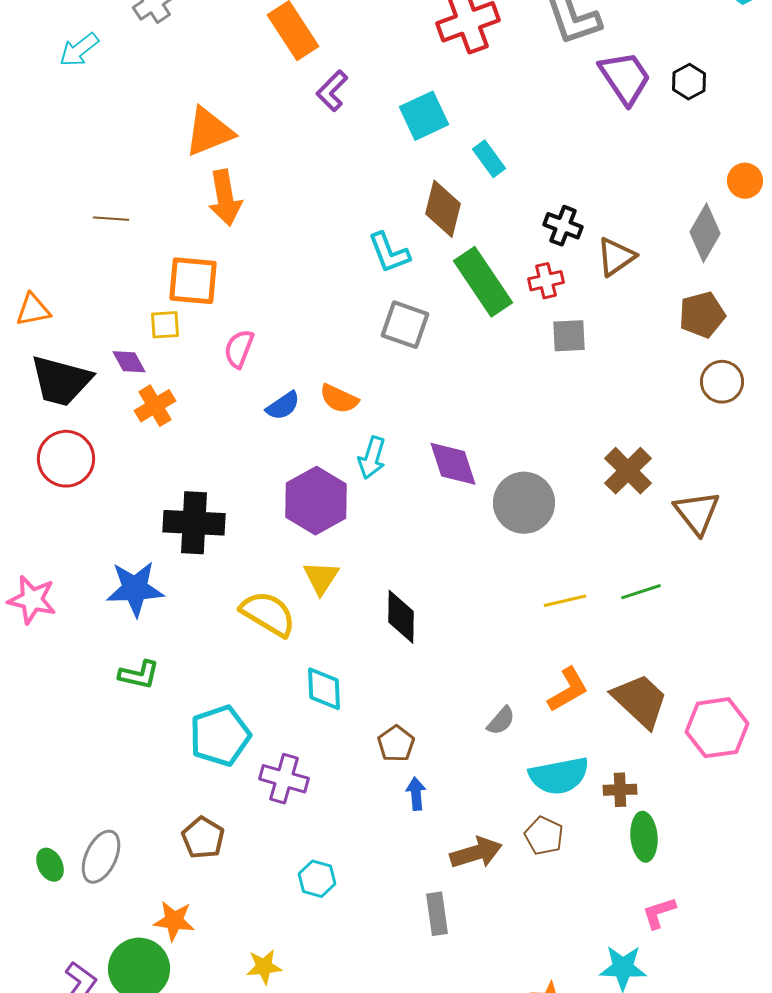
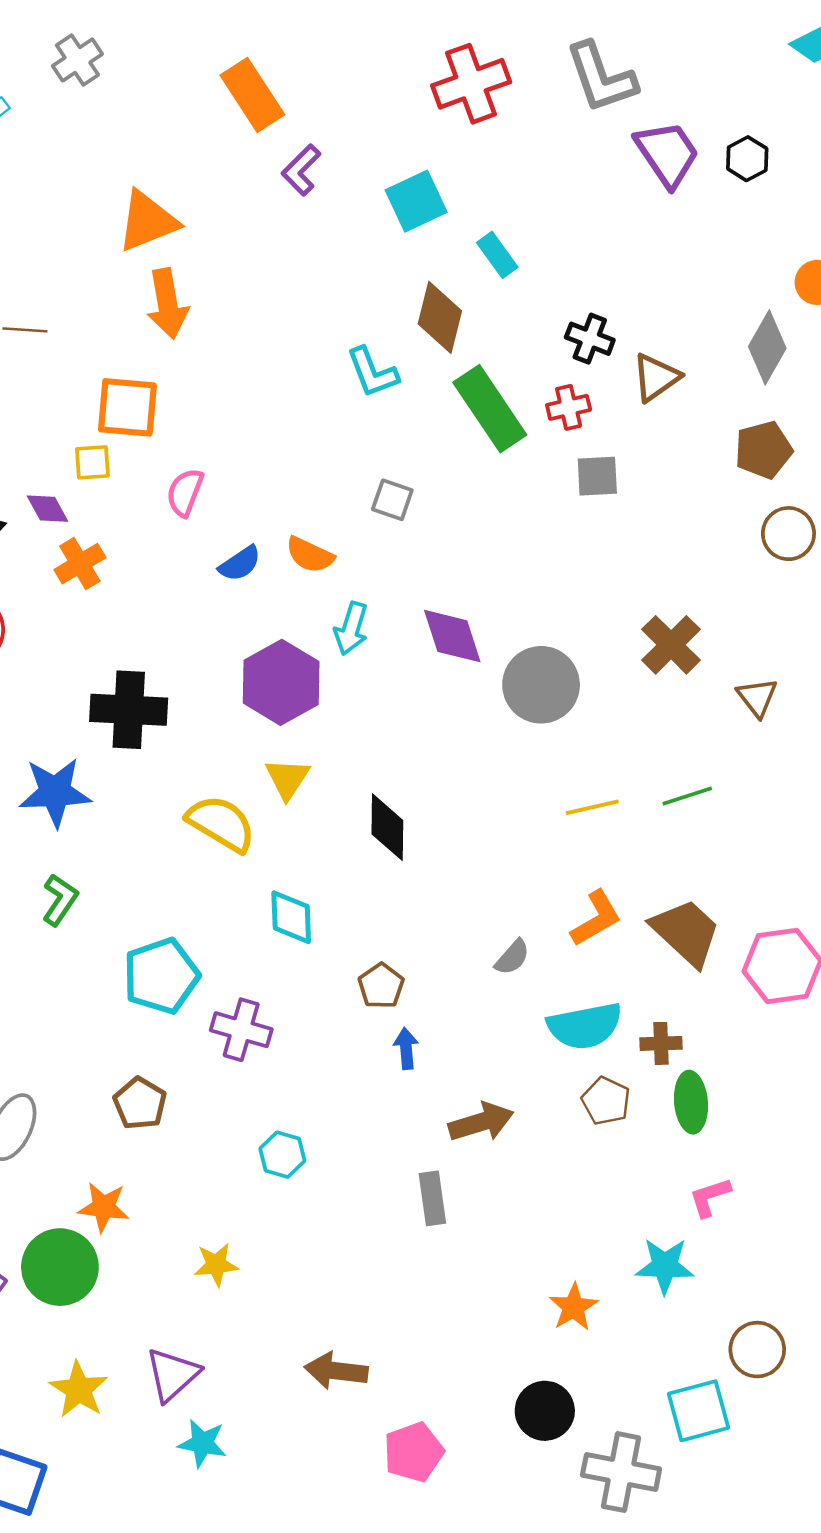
gray square: (405, 325) -> (392, 500), moved, size x0.7
brown triangle: (697, 513) -> (757, 697), size x0.7
green L-shape: (139, 675) -> (60, 900), turned -69
brown pentagon: (544, 836) -> (606, 1101), moved

